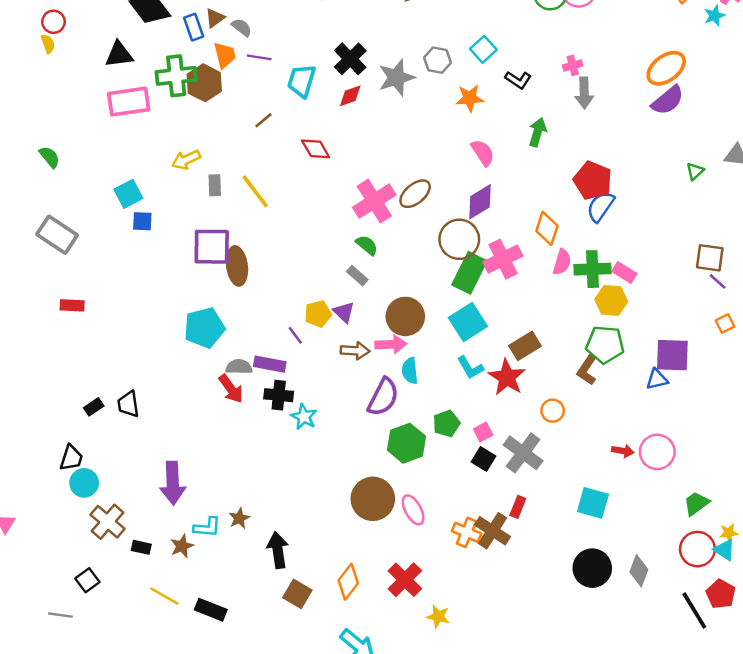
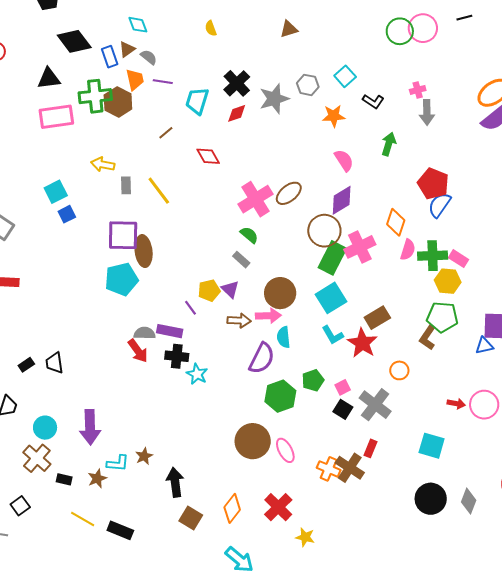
yellow arrow: (186, 160) -> (103, 164), turned 35
blue square: (142, 221) -> (67, 214), turned -30
cyan pentagon: (204, 328) -> (122, 279), moved
cyan circle: (84, 483) -> (45, 428), moved

